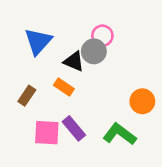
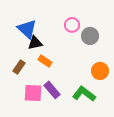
blue triangle: (38, 41) -> (27, 29), turned -30
gray circle: (94, 51) -> (90, 36), moved
black triangle: (74, 61) -> (35, 43), moved, turned -35

